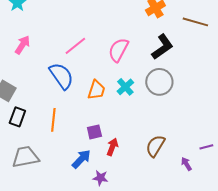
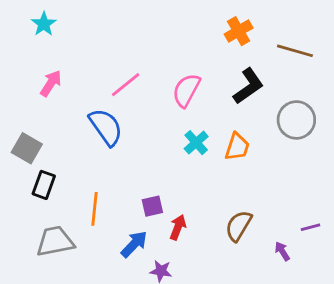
gray circle: (159, 82) -> (296, 120), moved
orange trapezoid: (96, 90) -> (237, 147), moved
orange line: (53, 120) -> (95, 209), moved

